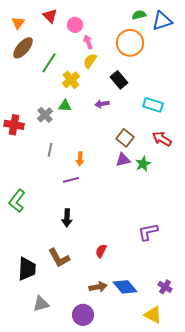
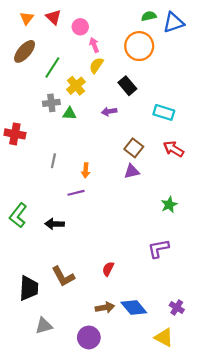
orange triangle: (18, 23) -> (27, 18), moved
gray cross: (45, 115) -> (51, 103), moved, turned 35
green star: (143, 164) -> (169, 205), moved
black arrow: (67, 218) -> (55, 224), moved, turned 90

